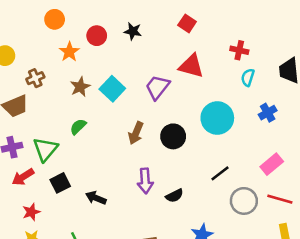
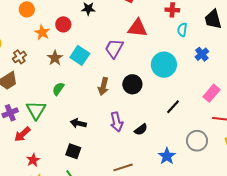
red circle: (97, 36) -> (63, 24), moved
black square: (60, 183) -> (73, 151), moved, turned -35
black arrow: (96, 198) -> (78, 123), moved
gray circle: (244, 201) -> (197, 141), moved

